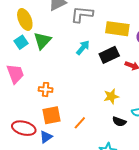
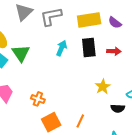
black rectangle: (109, 55) -> (89, 47), turned -54
orange cross: (46, 89) -> (38, 99), turned 32

